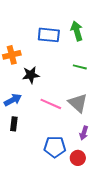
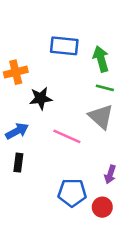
green arrow: (77, 31) -> (101, 59), moved
gray triangle: (78, 103) -> (101, 117), moved

